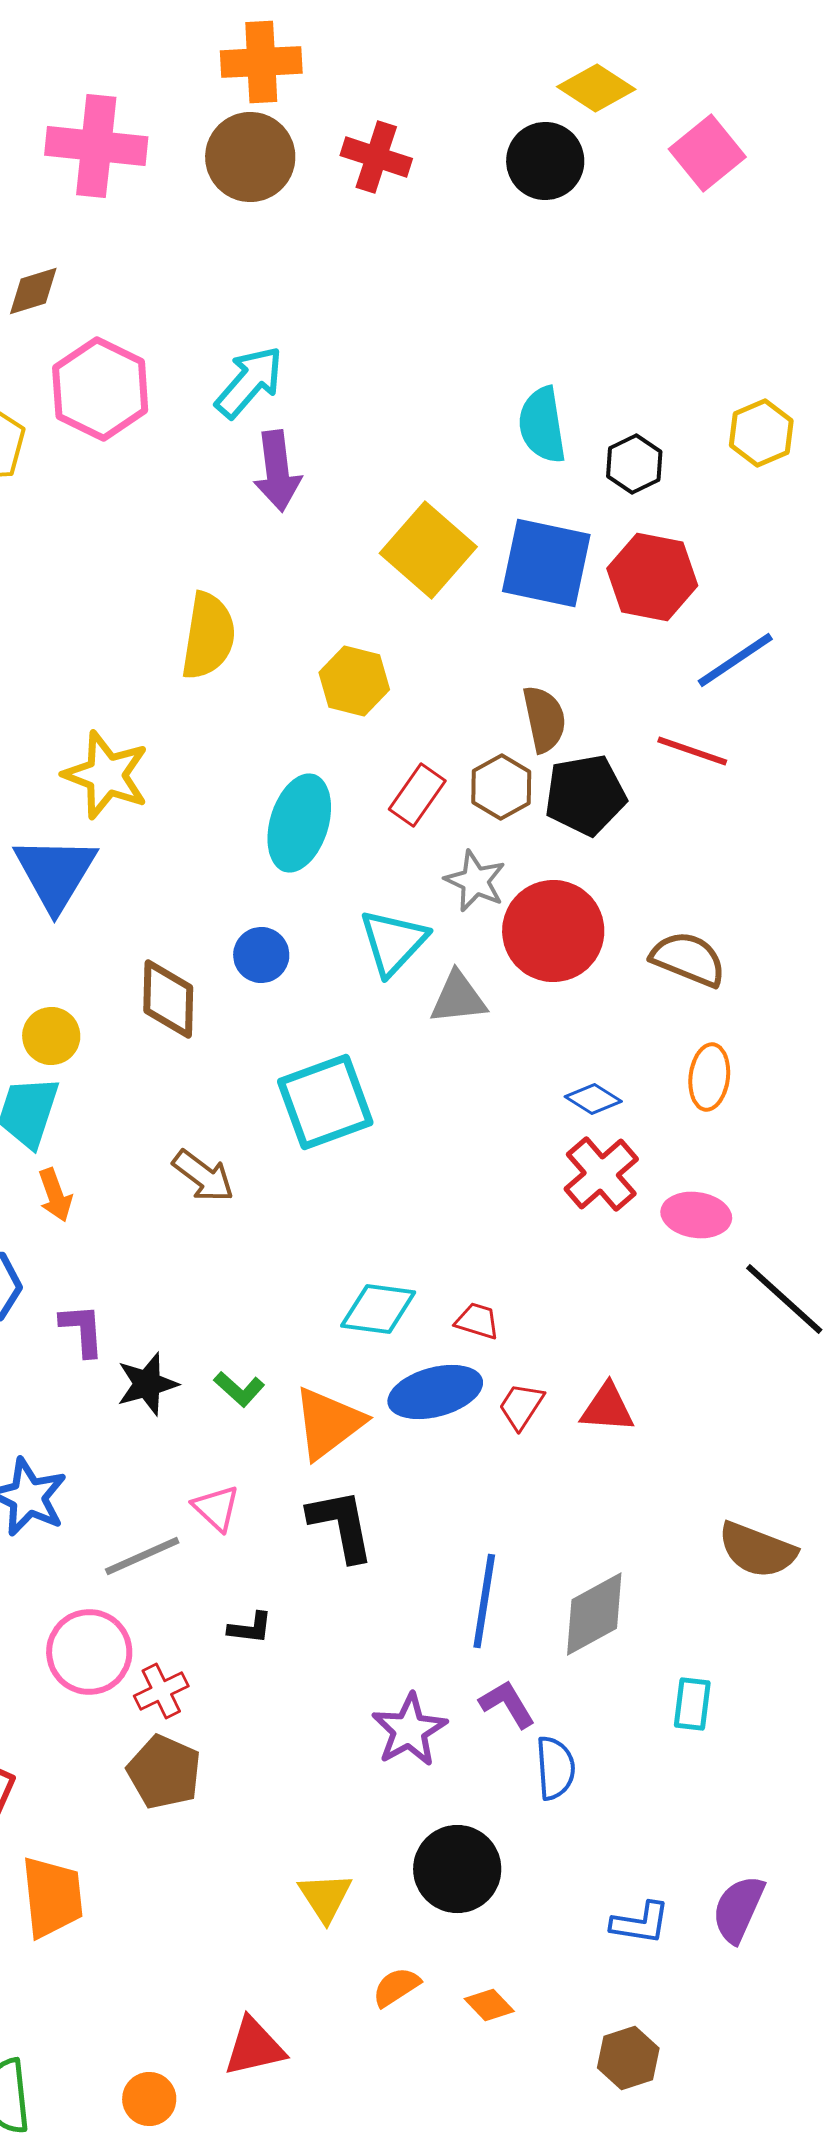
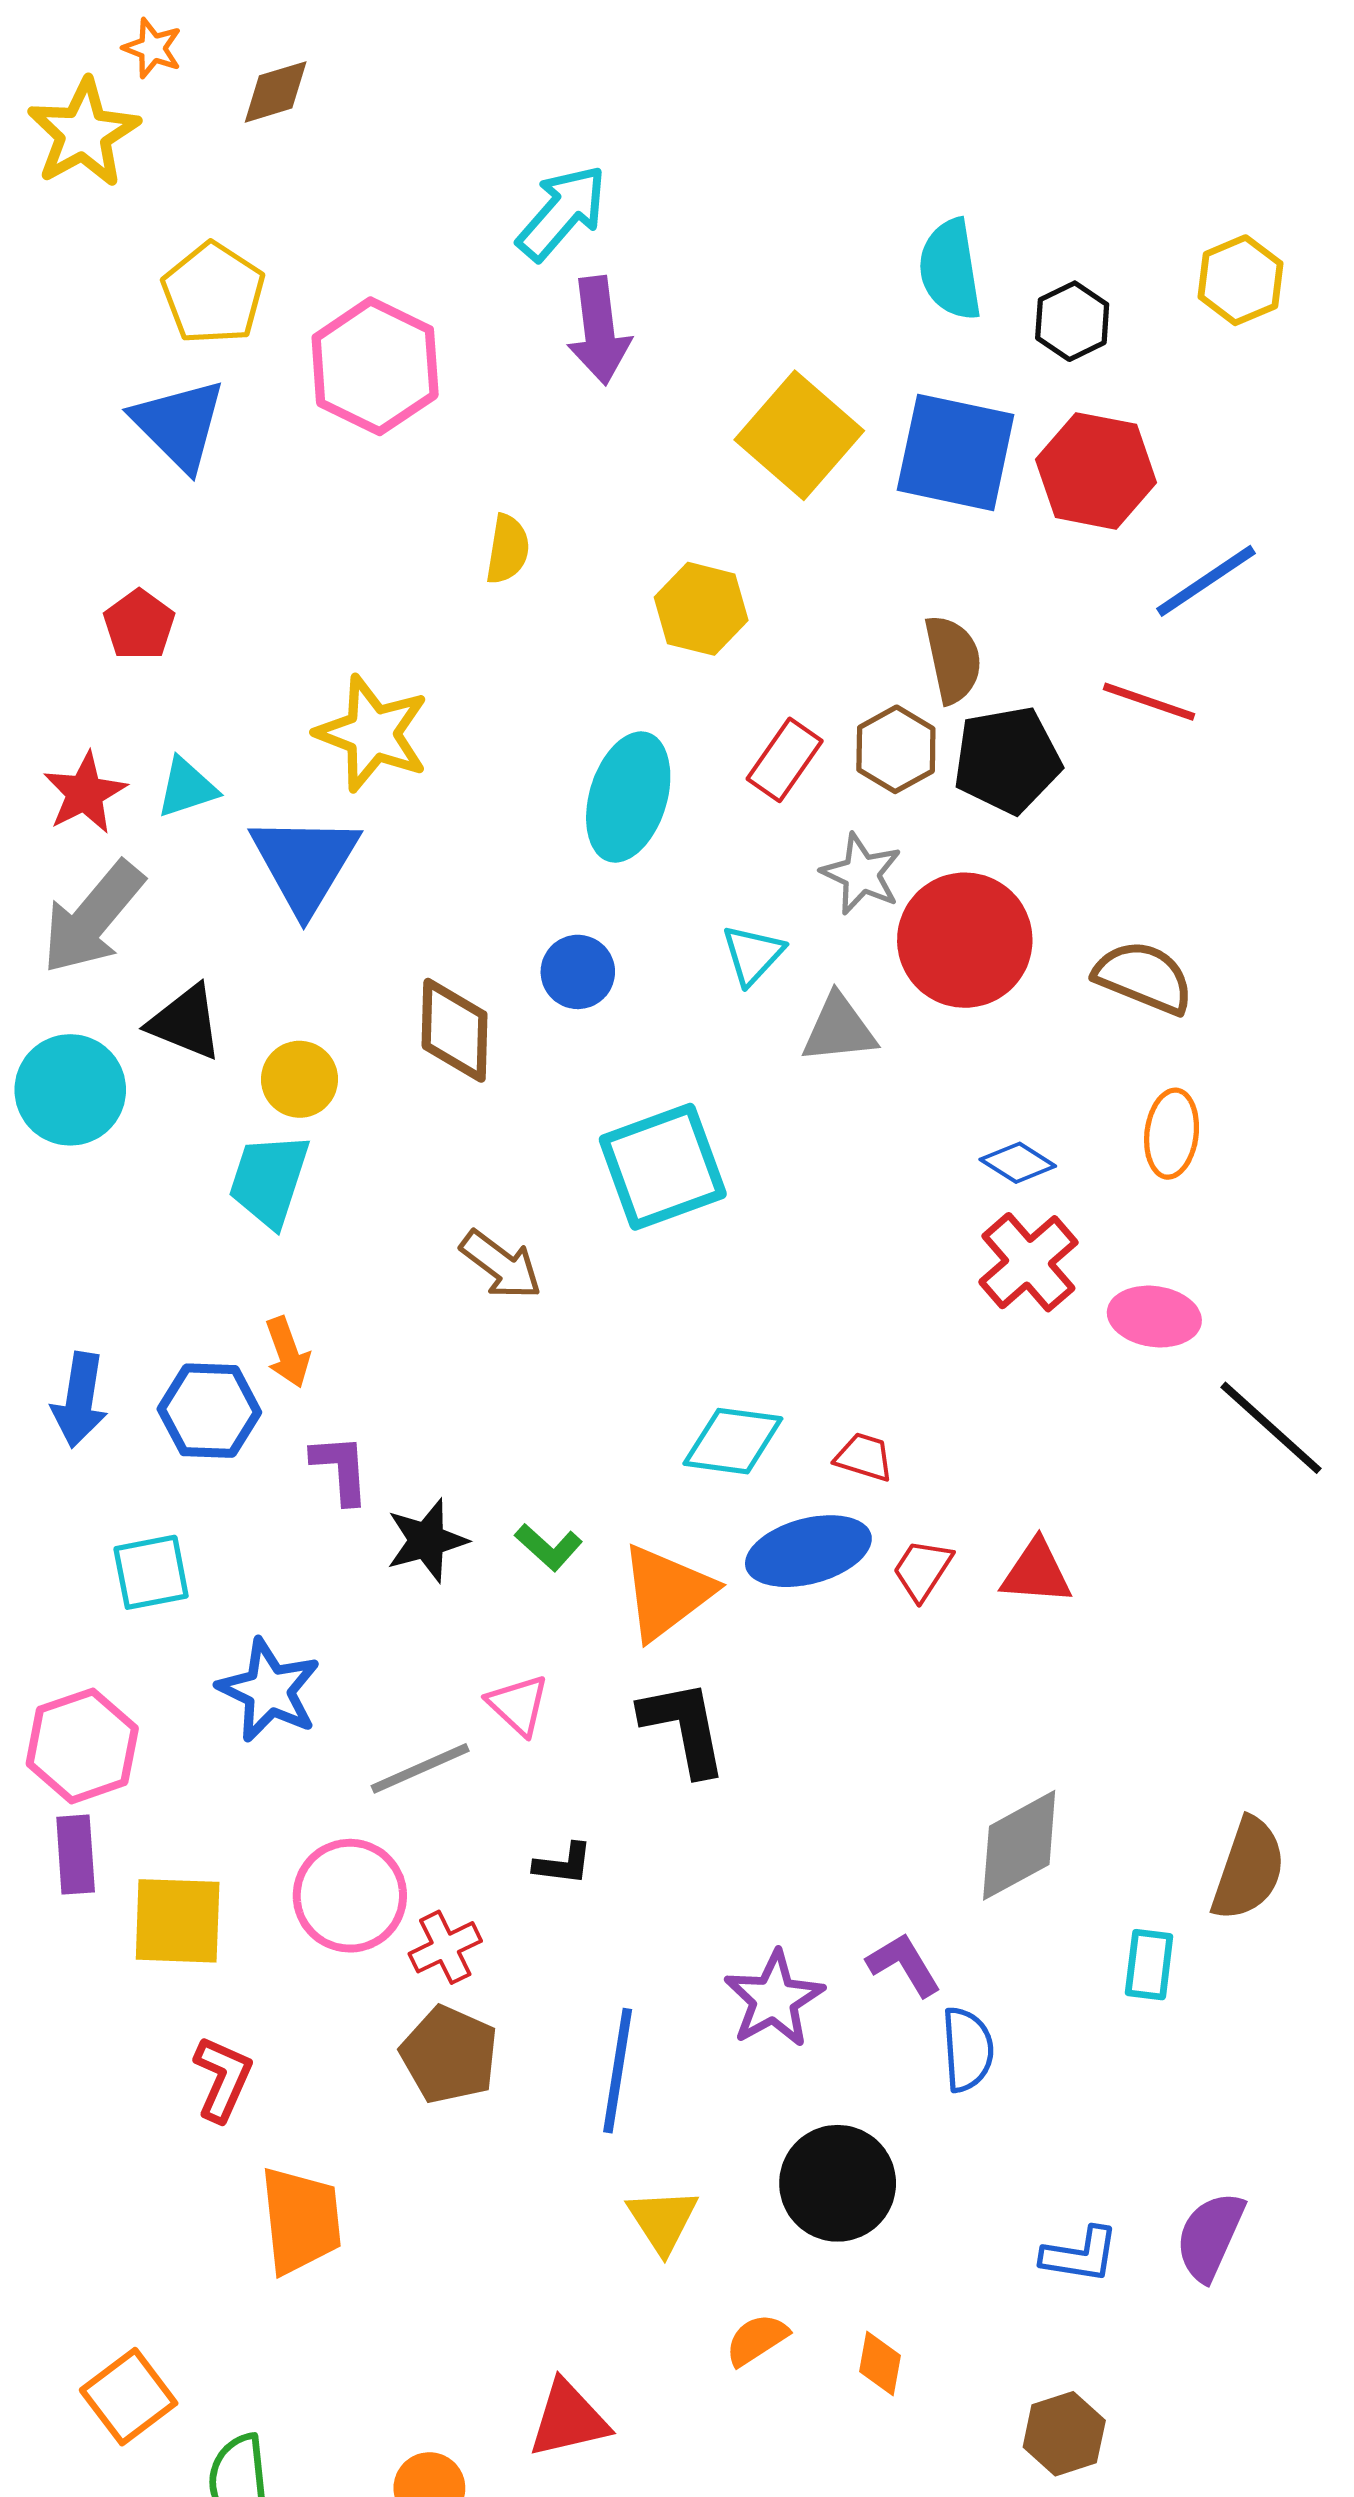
pink hexagon: (100, 389) -> (375, 366), moved
yellow semicircle: (208, 636) -> (508, 549), size x0.6
cyan triangle: (393, 942) -> (753, 955), size x0.7
orange arrow: (55, 1195) -> (288, 1352), moved
brown semicircle: (757, 1550) -> (1248, 1869), moved, turned -92
blue line: (484, 1601) -> (618, 2071), moved
orange diamond: (489, 2005) -> (880, 2364), turned 54

